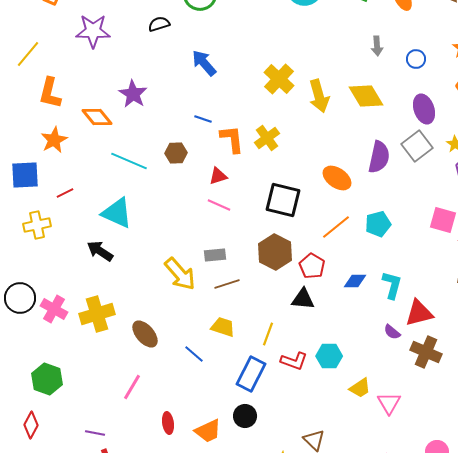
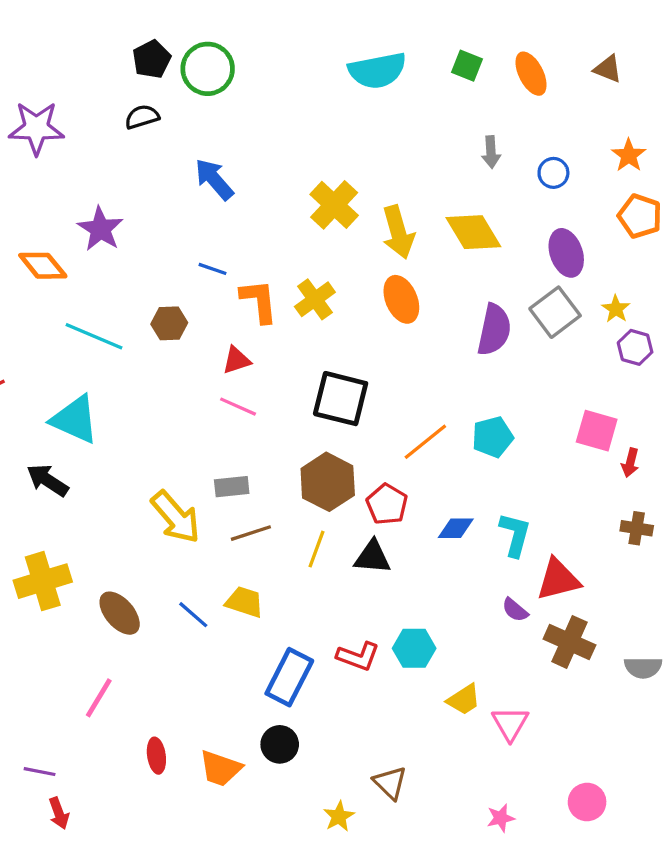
orange ellipse: (337, 178) -> (401, 299), moved, turned 32
yellow line: (268, 334) -> (317, 549), moved
blue line: (194, 354) -> (193, 615), moved
orange trapezoid: (208, 431) -> (220, 768), turned 44

